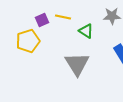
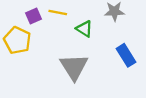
yellow pentagon: (28, 41) -> (17, 40), turned -30

